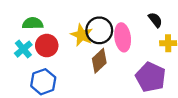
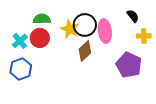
green semicircle: (33, 23) -> (42, 19), moved
blue hexagon: (43, 82) -> (21, 69), moved

